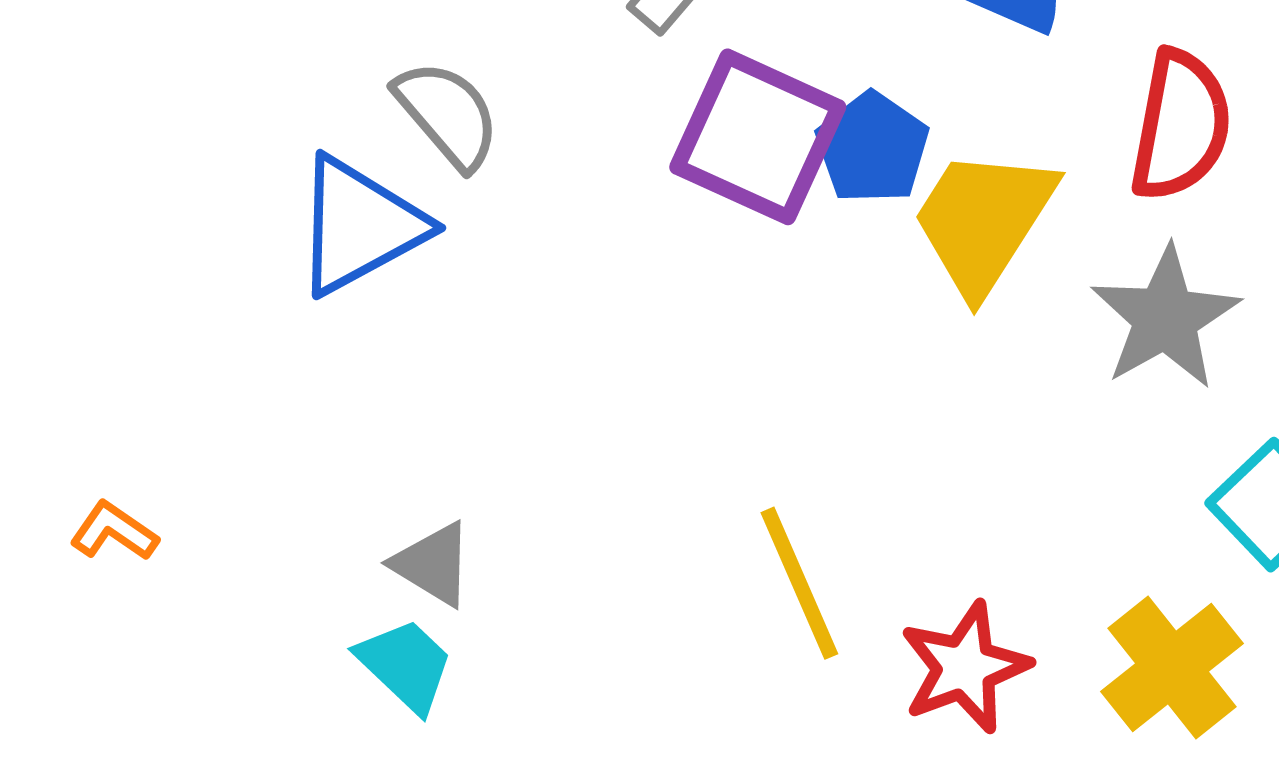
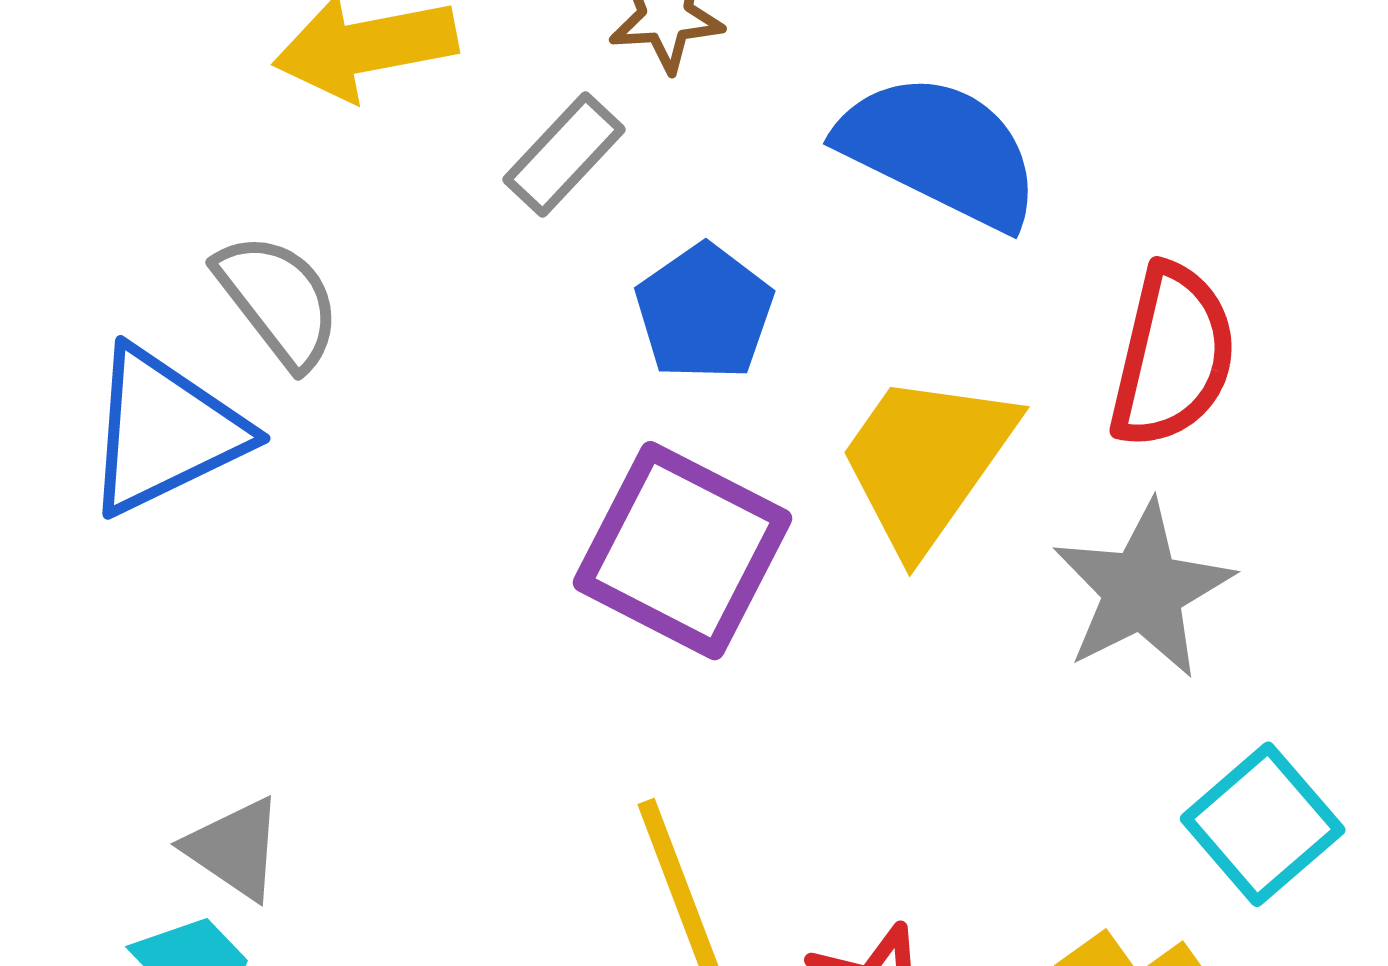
purple square: (758, 137) -> (683, 551), moved
blue pentagon: (872, 148) -> (704, 312), moved

